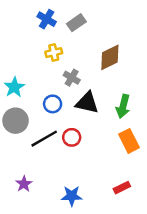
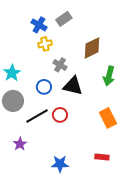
blue cross: (47, 19) -> (39, 25), moved
green arrow: (123, 106) -> (109, 76), moved
purple star: (24, 184) -> (20, 144), moved
red rectangle: (122, 188) -> (102, 157), turned 32

